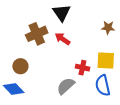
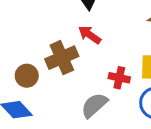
brown cross: (37, 34) -> (62, 58), moved

